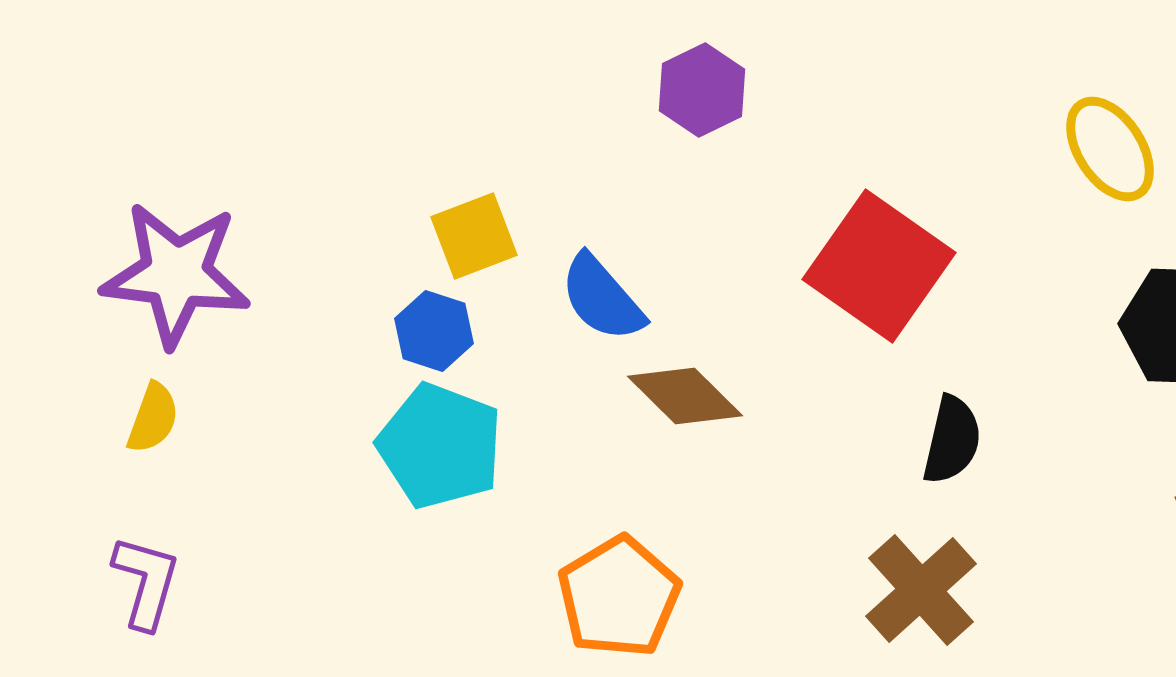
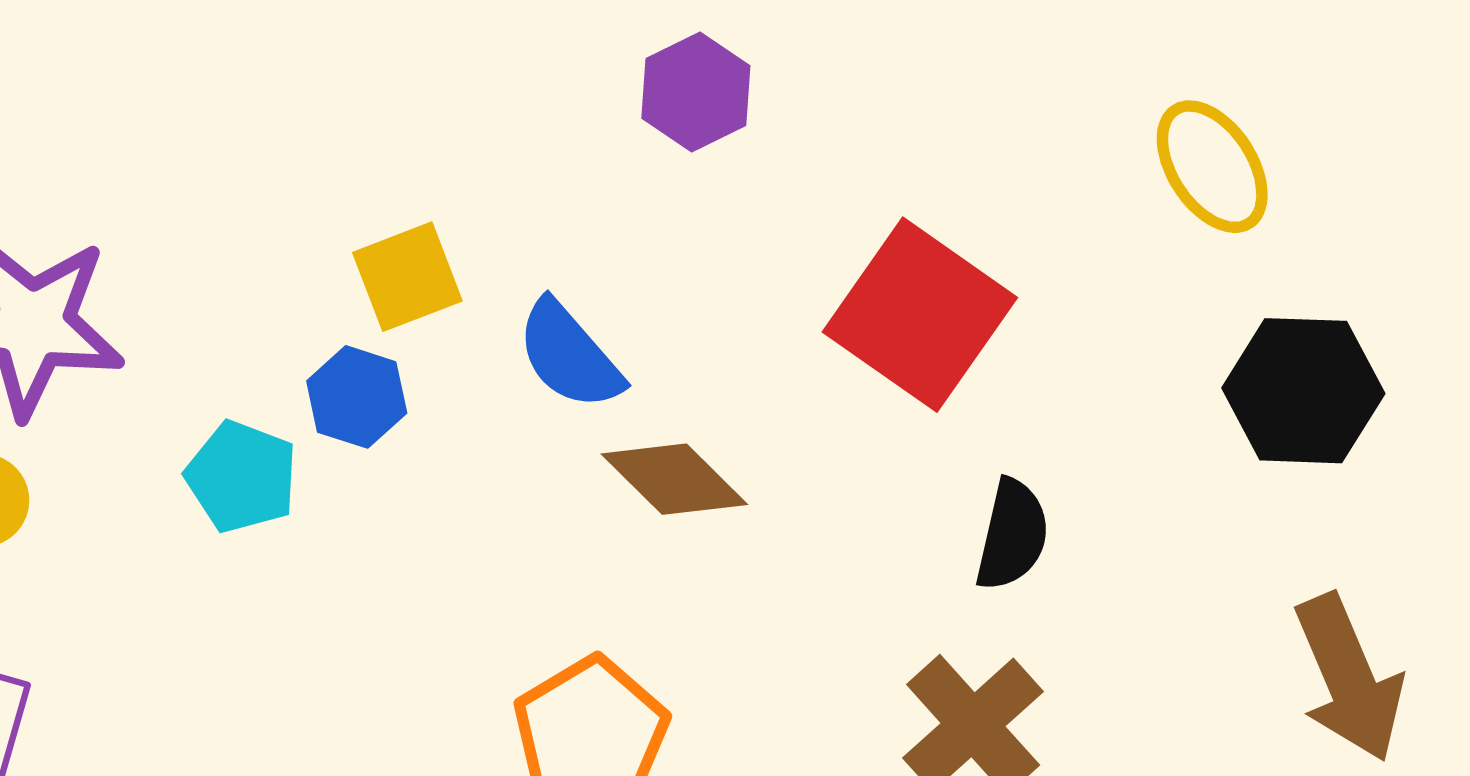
cyan pentagon: (440, 446) -> (242, 477), moved, size x0.7

